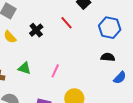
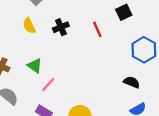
pink line: (55, 71) -> (48, 84), moved

